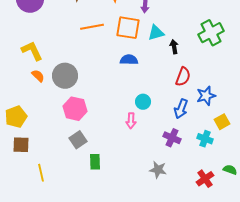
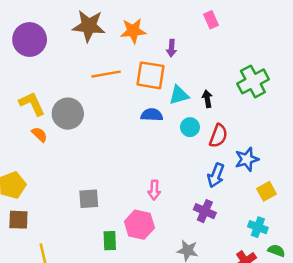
cyan triangle: (156, 33) -> (179, 95), moved
gray circle: (65, 76) -> (68, 114), moved
cyan circle: (143, 102) -> (190, 127), moved
pink hexagon: (75, 109) -> (139, 225), moved
cyan cross: (205, 139) -> (258, 227), moved
gray square: (78, 140) -> (89, 199), moved, turned 30

